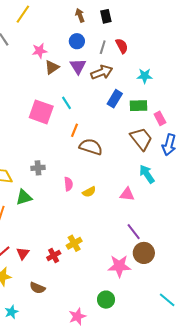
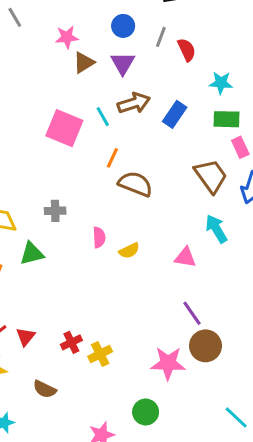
red semicircle: (122, 46) -> (187, 50), moved
brown arrow: (102, 72) -> (134, 103), moved
green rectangle: (138, 106) -> (227, 119), moved
yellow cross: (74, 243) -> (100, 354), moved

